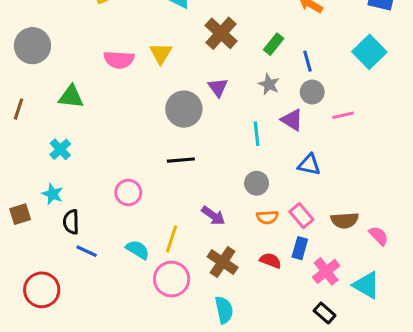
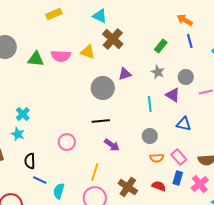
brown cross: (221, 33) -> (113, 39), moved
yellow triangle: (161, 53) -> (88, 52), turned -42
blue line: (308, 61) -> (190, 41), moved
purple triangle: (218, 87) -> (125, 74), turned 48
green triangle: (71, 97) -> (36, 59), moved
cyan star: (53, 194) -> (18, 134), moved
purple arrow: (213, 216) -> (112, 145), moved
cyan semicircle: (138, 250) -> (59, 191), moved, turned -105
pink cross: (326, 271) -> (200, 184), moved

